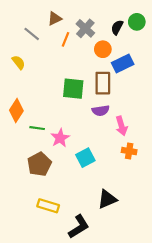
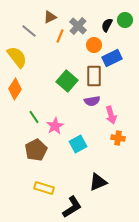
yellow semicircle: (19, 62) -> (17, 57), size x1.6
green square: (73, 89) -> (67, 81), turned 35
orange diamond: (16, 111) -> (15, 89), moved
green line: (37, 128) -> (34, 117), turned 48

